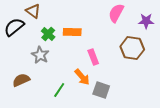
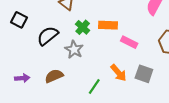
black semicircle: (14, 27) -> (48, 36), moved
pink rectangle: (93, 57) -> (129, 42), moved, turned -42
gray square: (101, 90) -> (144, 74), moved

